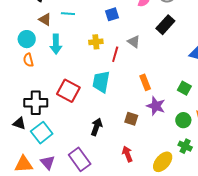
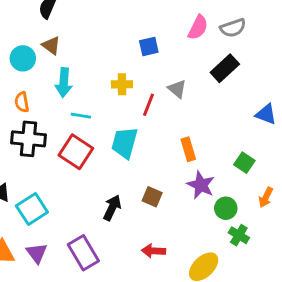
cyan line: (68, 14) -> (81, 116), moved
cyan circle: (27, 39) -> (23, 58), moved
black cross: (36, 103) -> (29, 139), moved
brown square: (131, 119) -> (152, 197), moved
green circle: (183, 120) -> (226, 208), moved
green cross: (185, 146) -> (239, 235), moved
red arrow: (127, 154) -> (153, 251), turned -70

